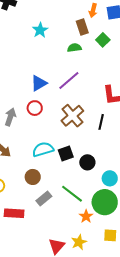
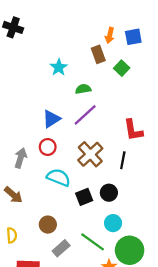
cyan star: (40, 30) -> (59, 67), moved
green semicircle: (74, 48) -> (83, 89), moved
cyan semicircle: (43, 149) -> (59, 177), moved, turned 40
black circle: (87, 162) -> (109, 193), moved
cyan circle: (110, 178) -> (113, 223), moved

